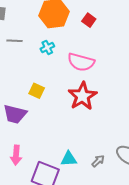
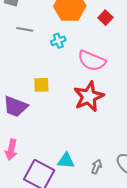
yellow square: (37, 91) -> (41, 85), turned -35
gray arrow: (98, 161) -> (97, 167), turned -32

